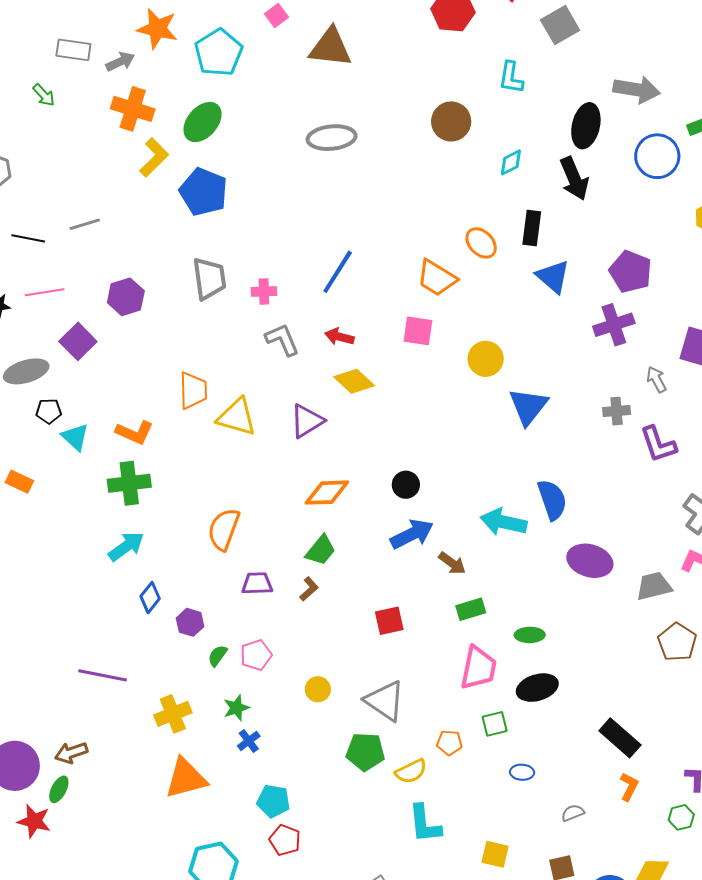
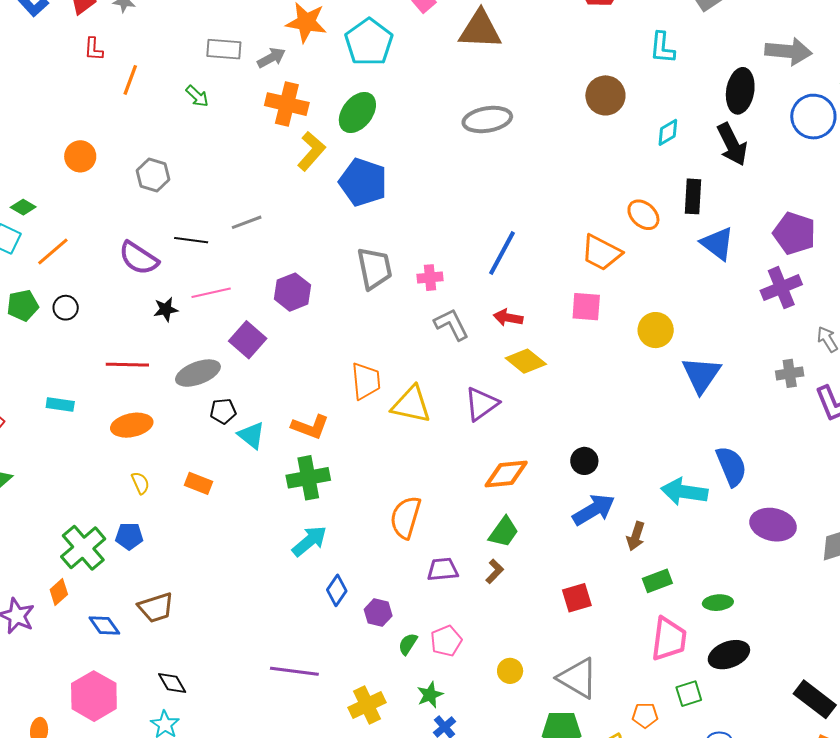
brown arrow: (452, 563) -> (636, 536), turned 76

